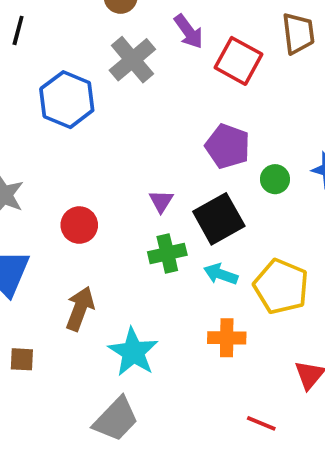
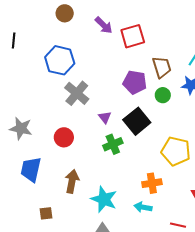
brown trapezoid: (298, 33) -> (162, 67), moved
gray cross: (132, 60) -> (77, 93), moved
red square: (239, 61) -> (133, 36), turned -35
blue hexagon: (67, 100) -> (60, 60), moved
cyan arrow: (221, 274) -> (143, 207), moved

